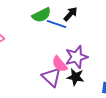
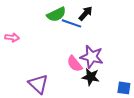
purple star: (76, 57) -> (92, 57), turned 30
purple triangle: (51, 77) -> (38, 84), moved

